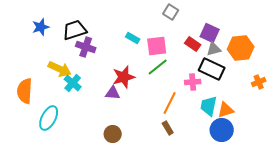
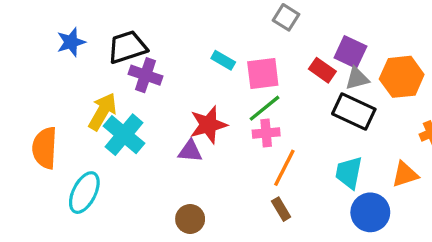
yellow arrow: (60, 69) -> (102, 112), turned -85
pink cross: (193, 82) -> (266, 133), moved
cyan cross: (73, 83) -> (124, 135), size x1.4
orange triangle: (226, 110) -> (405, 174), moved

